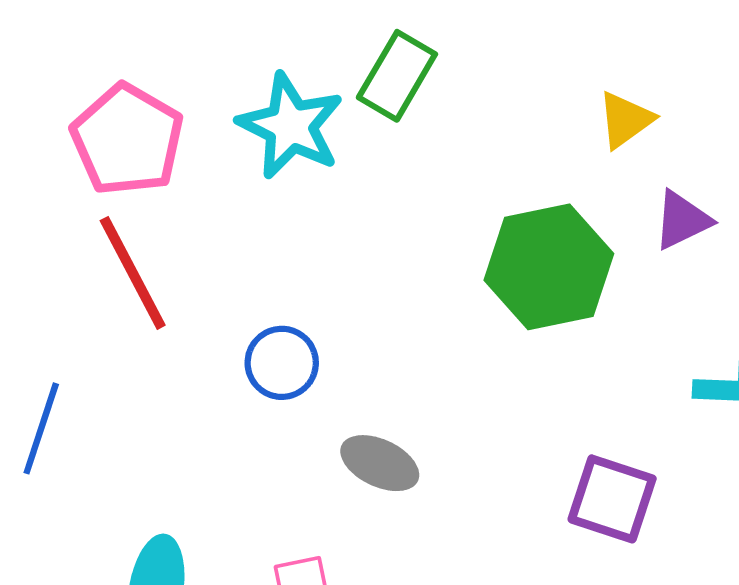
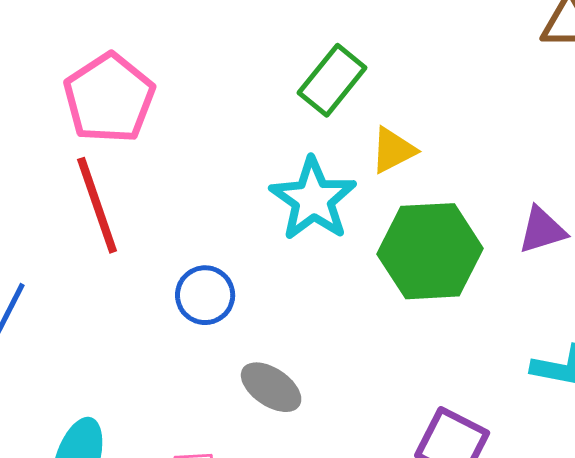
yellow triangle: (625, 120) -> (393, 150), moved
cyan star: (291, 126) -> (313, 199), moved

